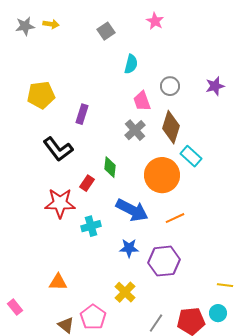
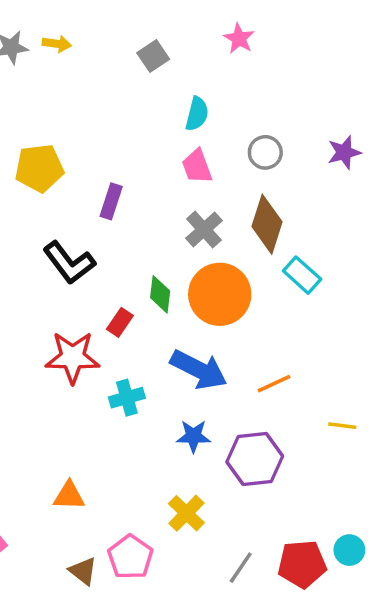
pink trapezoid: (142, 101) -> (197, 166), moved
orange circle: (162, 175) -> (220, 294), moved
yellow line: (225, 285) -> (342, 426), moved

